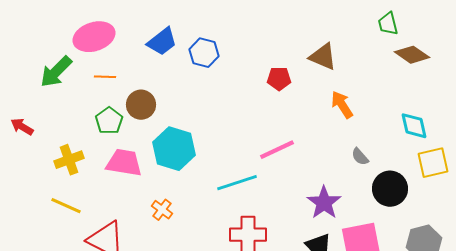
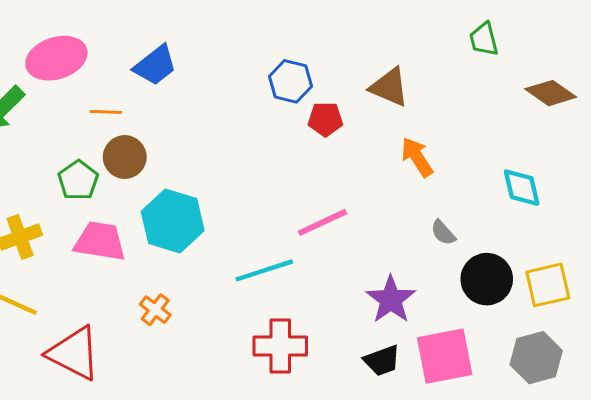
blue hexagon: (204, 53) -> (290, 81), moved
brown diamond: (412, 55) -> (551, 93), moved
orange line: (105, 77) -> (106, 112), moved
yellow square: (433, 163) -> (548, 285), moved

